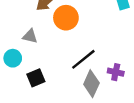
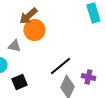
orange circle: (66, 18) -> (34, 30), moved

